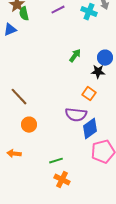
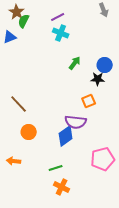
cyan cross: (89, 12) -> (61, 33), moved
green semicircle: (24, 14) -> (24, 21), turned 40
orange square: (89, 94) -> (89, 101), turned 32
blue diamond: (90, 129) -> (66, 136), moved

